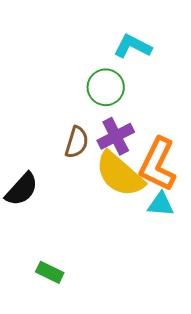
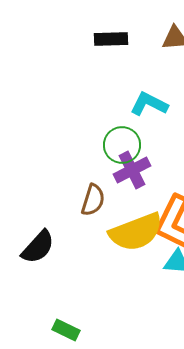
purple cross: (116, 136) -> (132, 170), moved
yellow semicircle: (120, 174) -> (136, 232), turned -62

